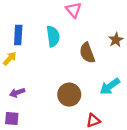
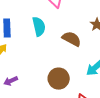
brown semicircle: (87, 53) -> (72, 39), turned 144

